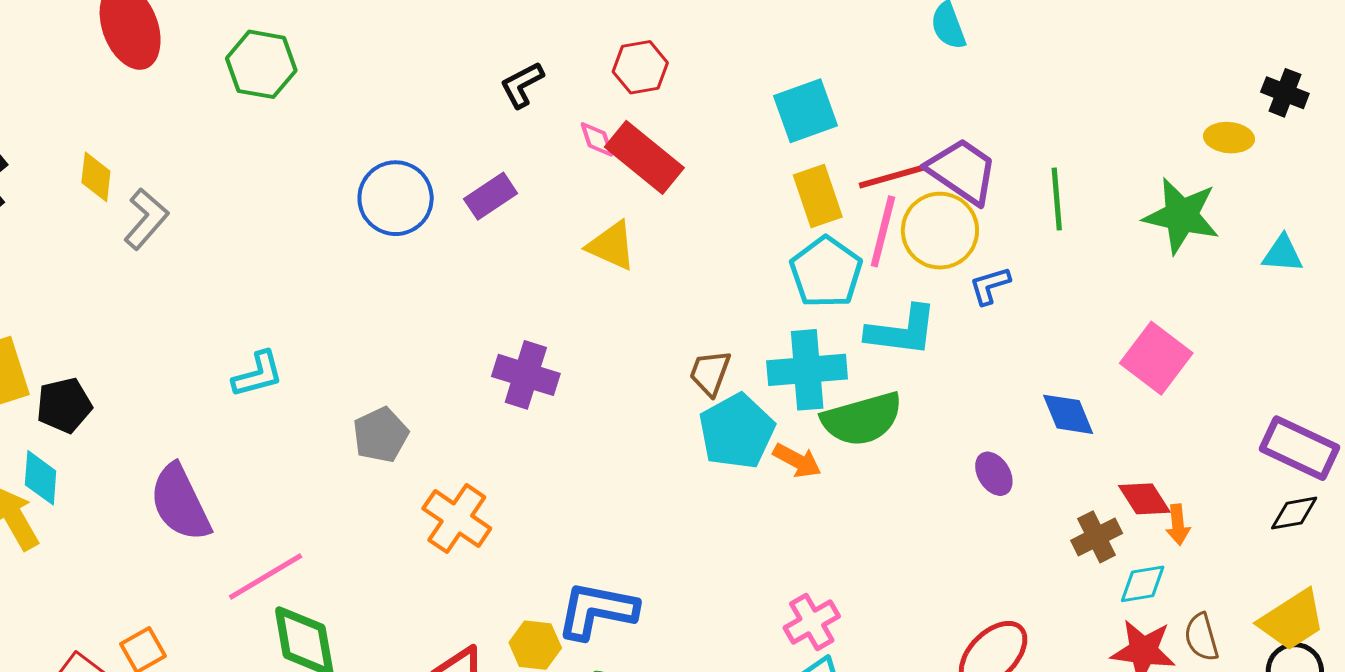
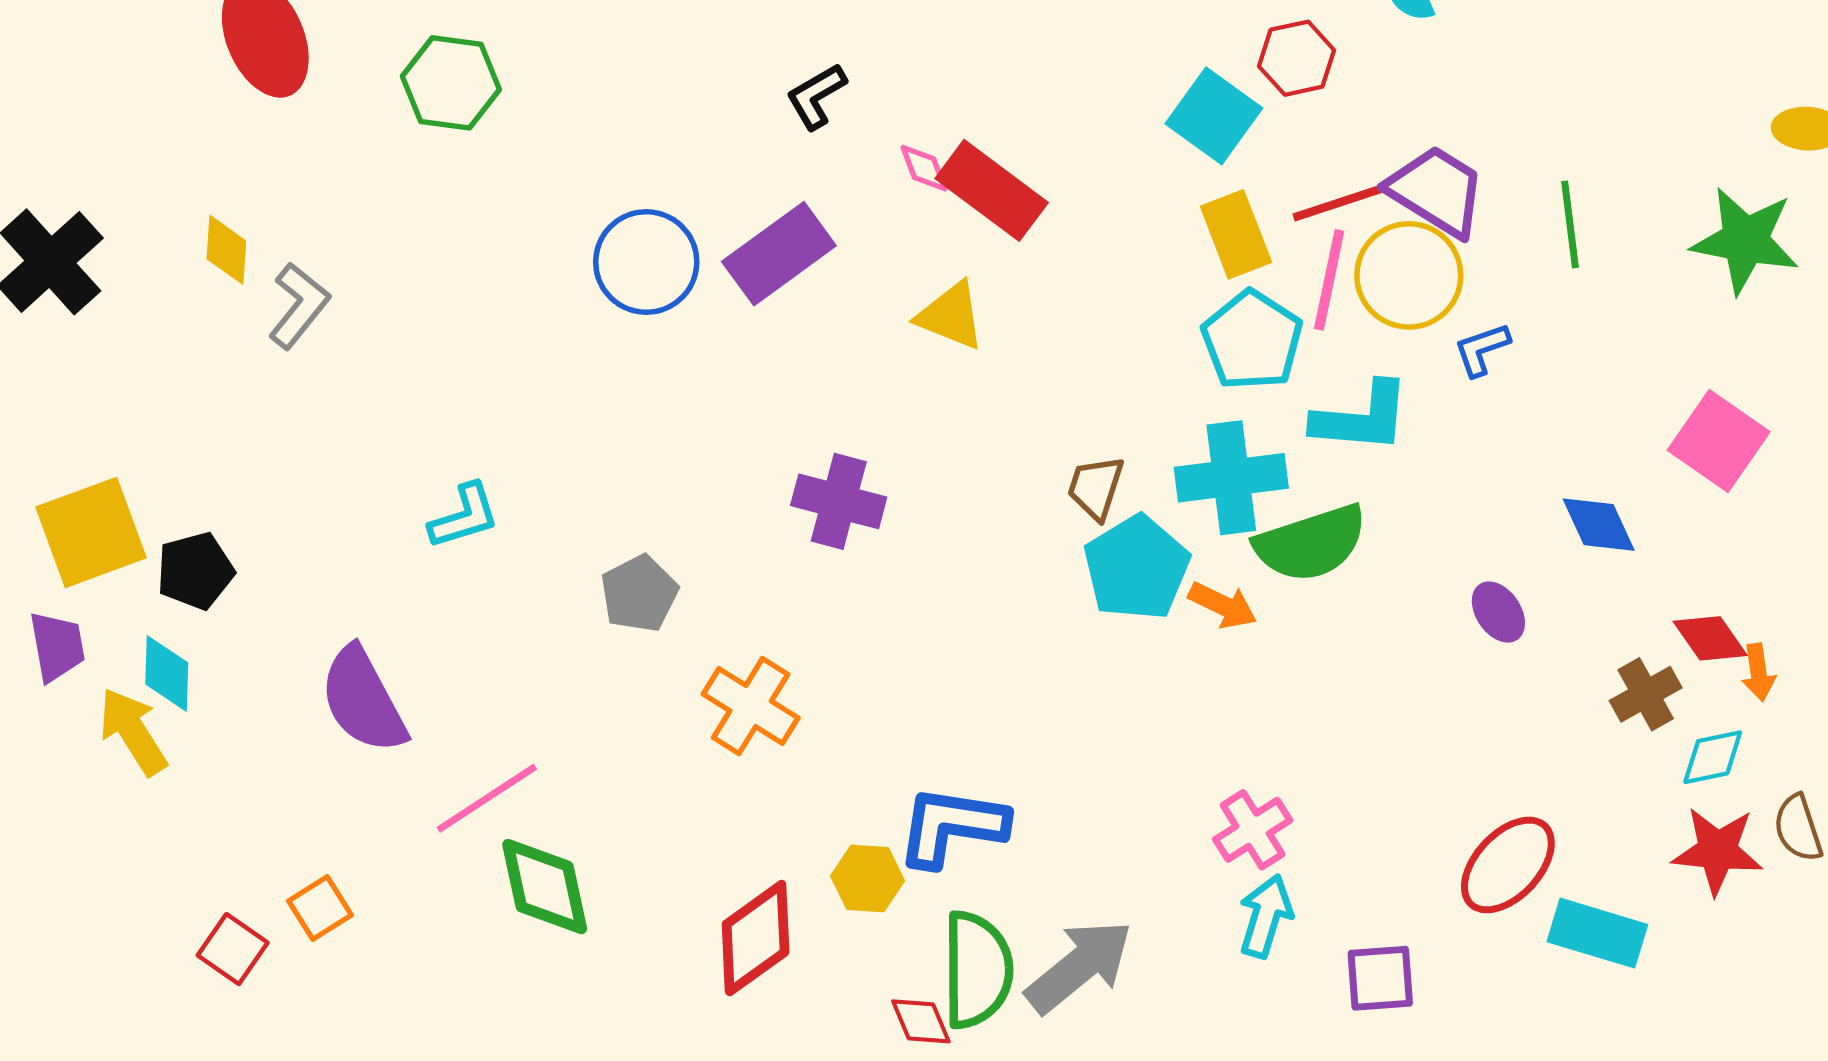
red hexagon: (640, 67) -> (1297, 58), moved
cyan square: (805, 111) -> (1214, 116), turned -32
purple rectangle: (491, 196) -> (779, 254), size x1.5

